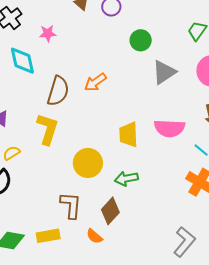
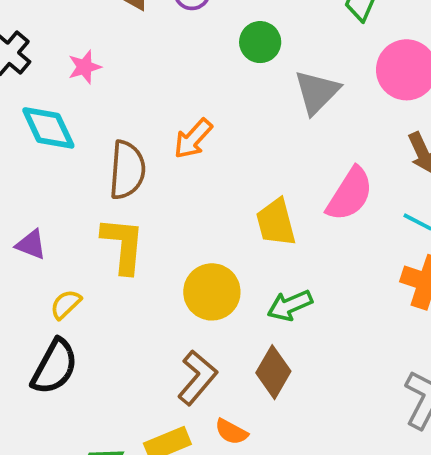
pink semicircle: (170, 128) -> (350, 194), turned -48
brown L-shape: (71, 205) -> (197, 378), turned 48
orange semicircle: (94, 236) -> (231, 432), moved

